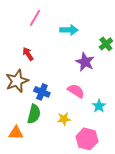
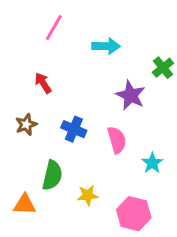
brown star: (17, 81) -> (26, 125), size x0.6
pink semicircle: (76, 91) -> (117, 140), turned 42
blue cross: (42, 92) -> (74, 129), moved
yellow star: (64, 119) -> (88, 195), moved

